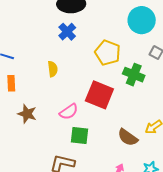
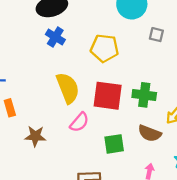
yellow semicircle: (53, 69) -> (68, 88), moved, size x1.8
green cross: (134, 75) -> (144, 95), moved
green square: (79, 135) -> (114, 144), moved

